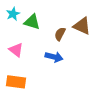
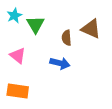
green triangle: (32, 22) -> (35, 24), turned 42
brown semicircle: (60, 34) -> (67, 38), turned -32

